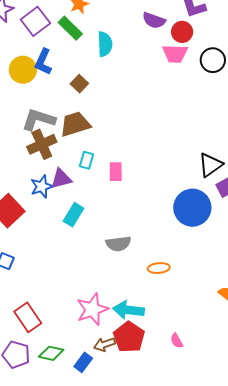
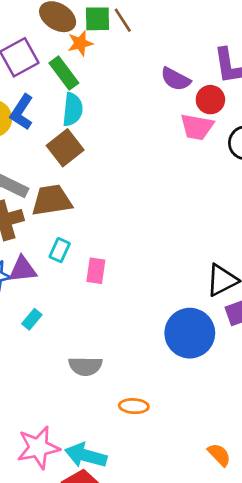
cyan semicircle: (105, 44) -> (73, 109), moved
brown square: (79, 84) -> (65, 148), size x1.5
cyan rectangle: (73, 215) -> (32, 319), size x0.7

